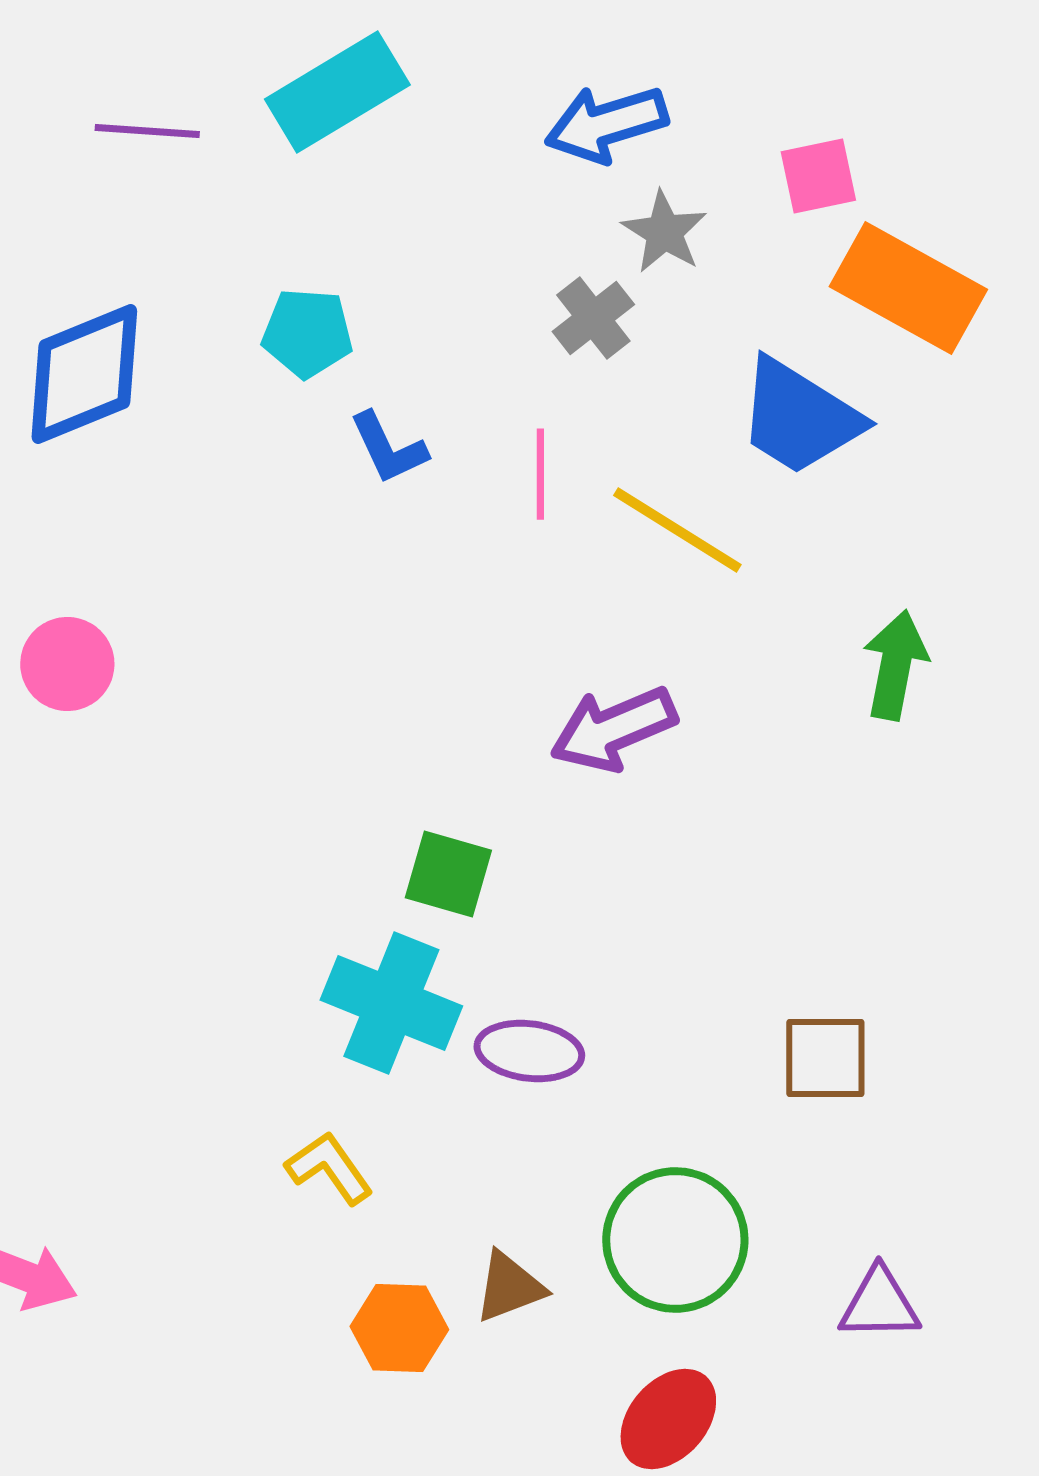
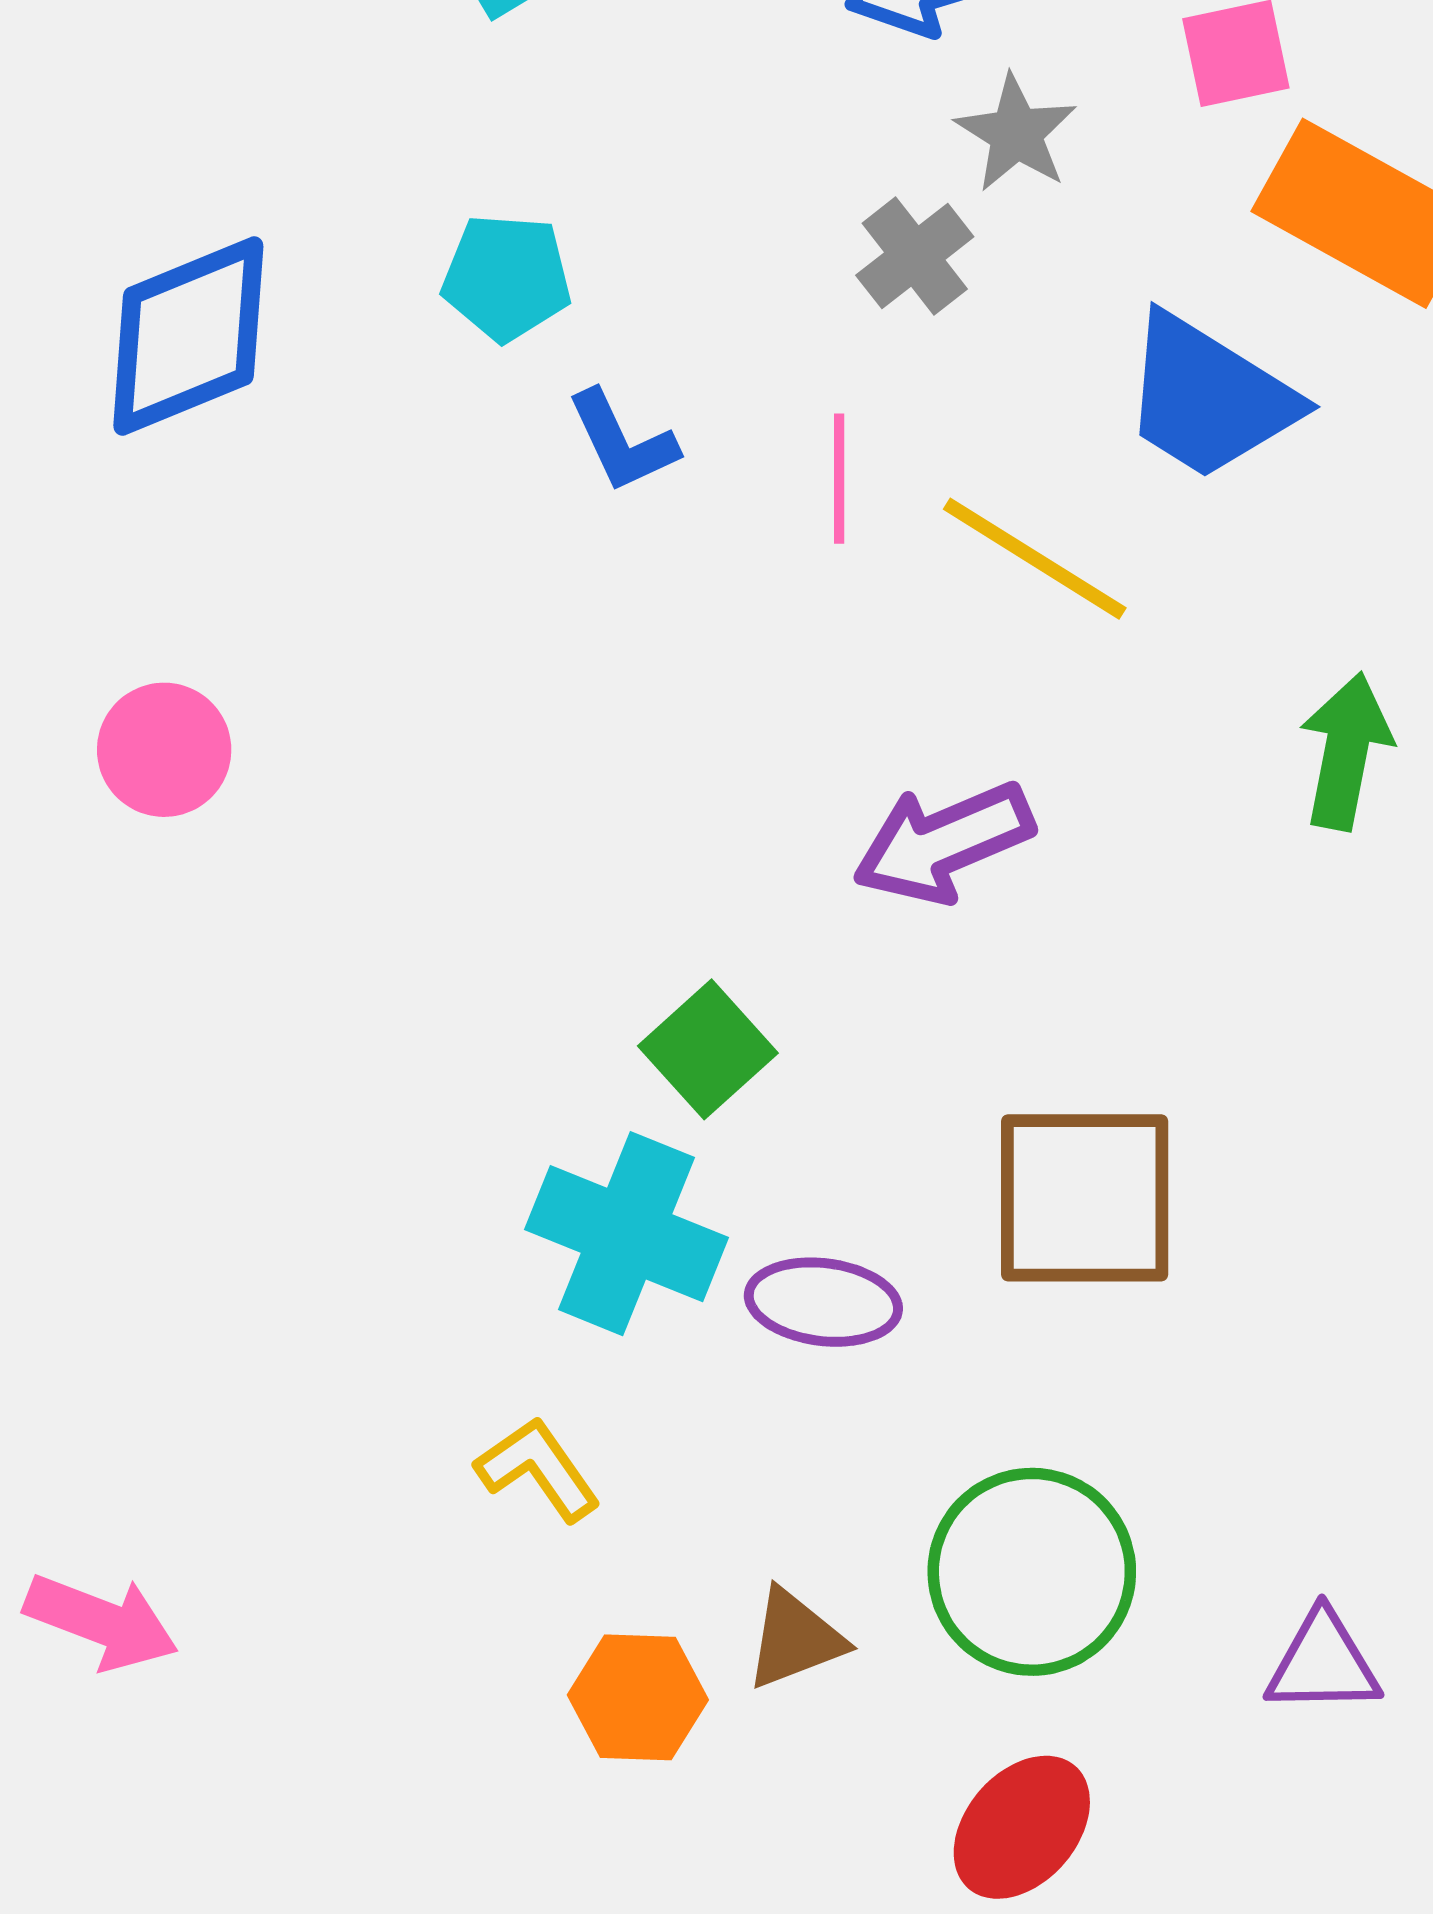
green square: (448, 874) -> (708, 1049), turned 32
brown square: (825, 1058) -> (1085, 1198), moved, size x1.5

